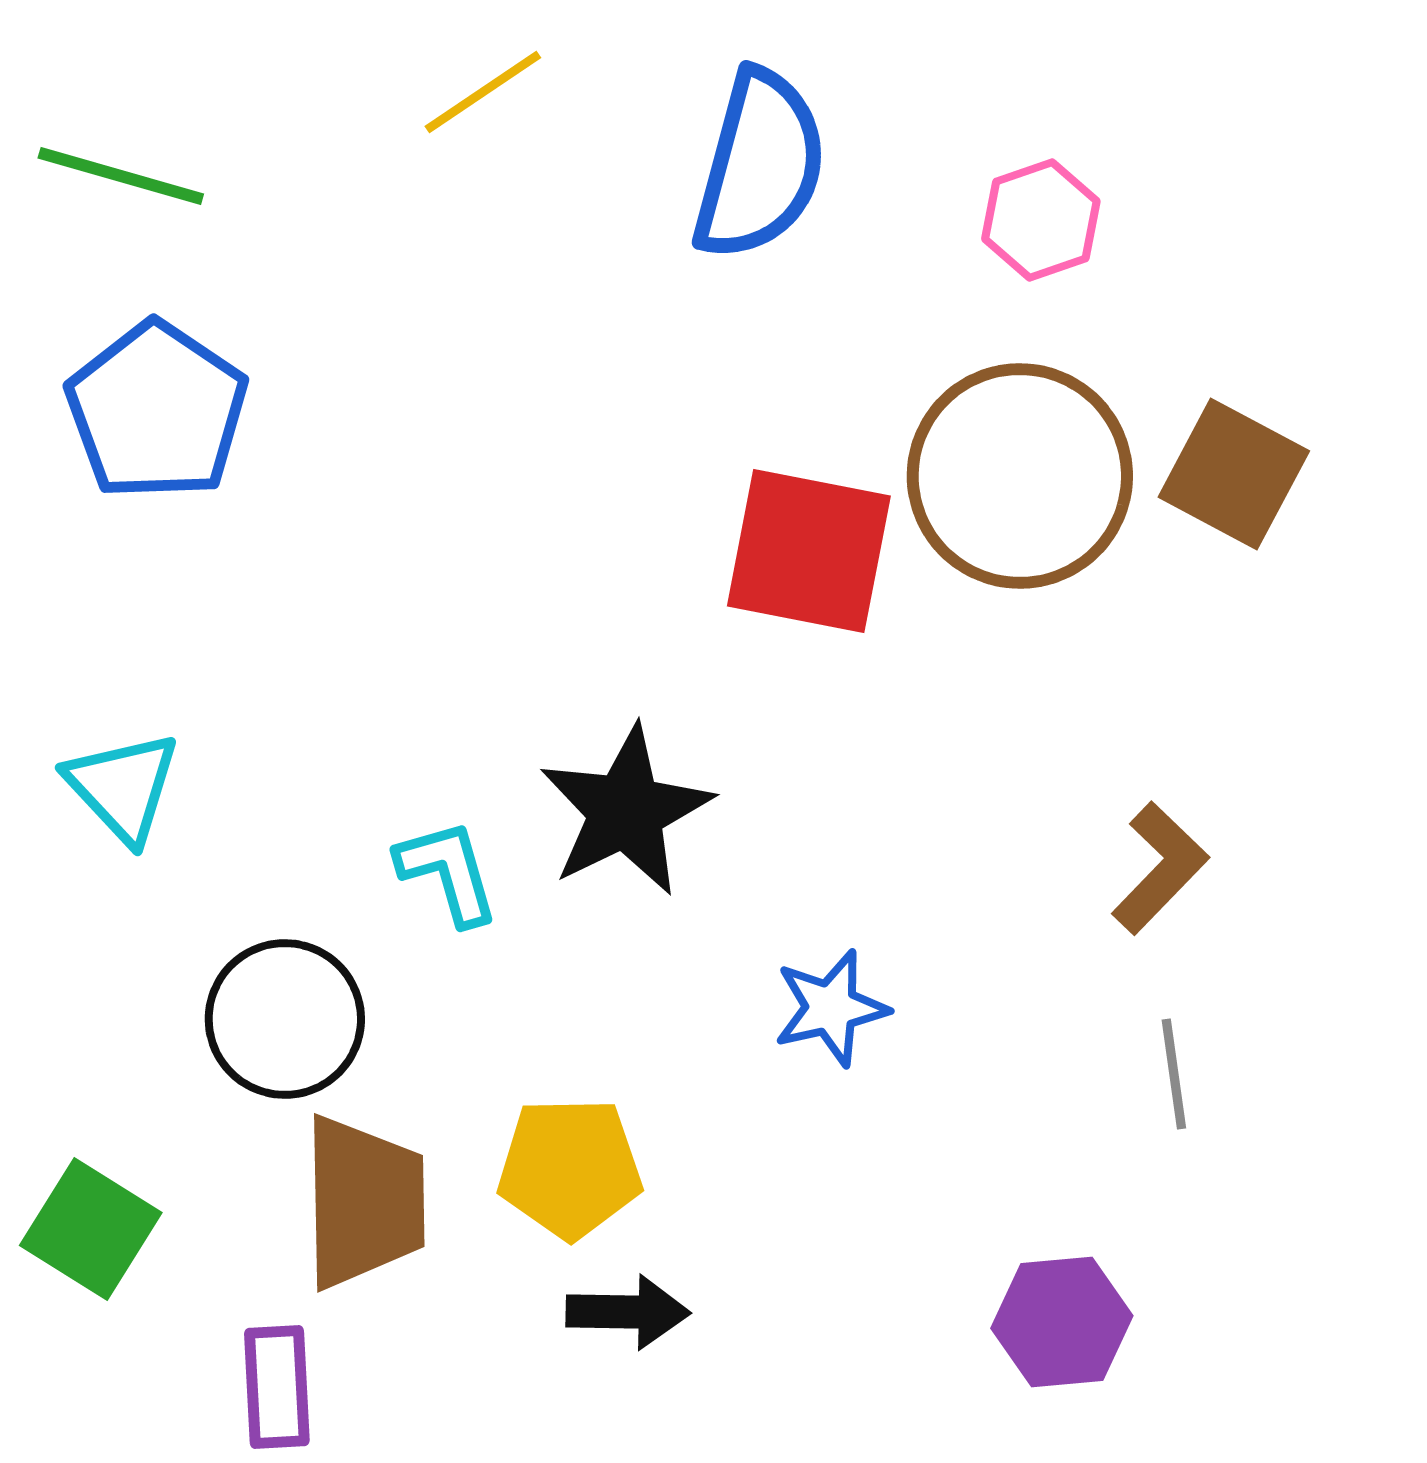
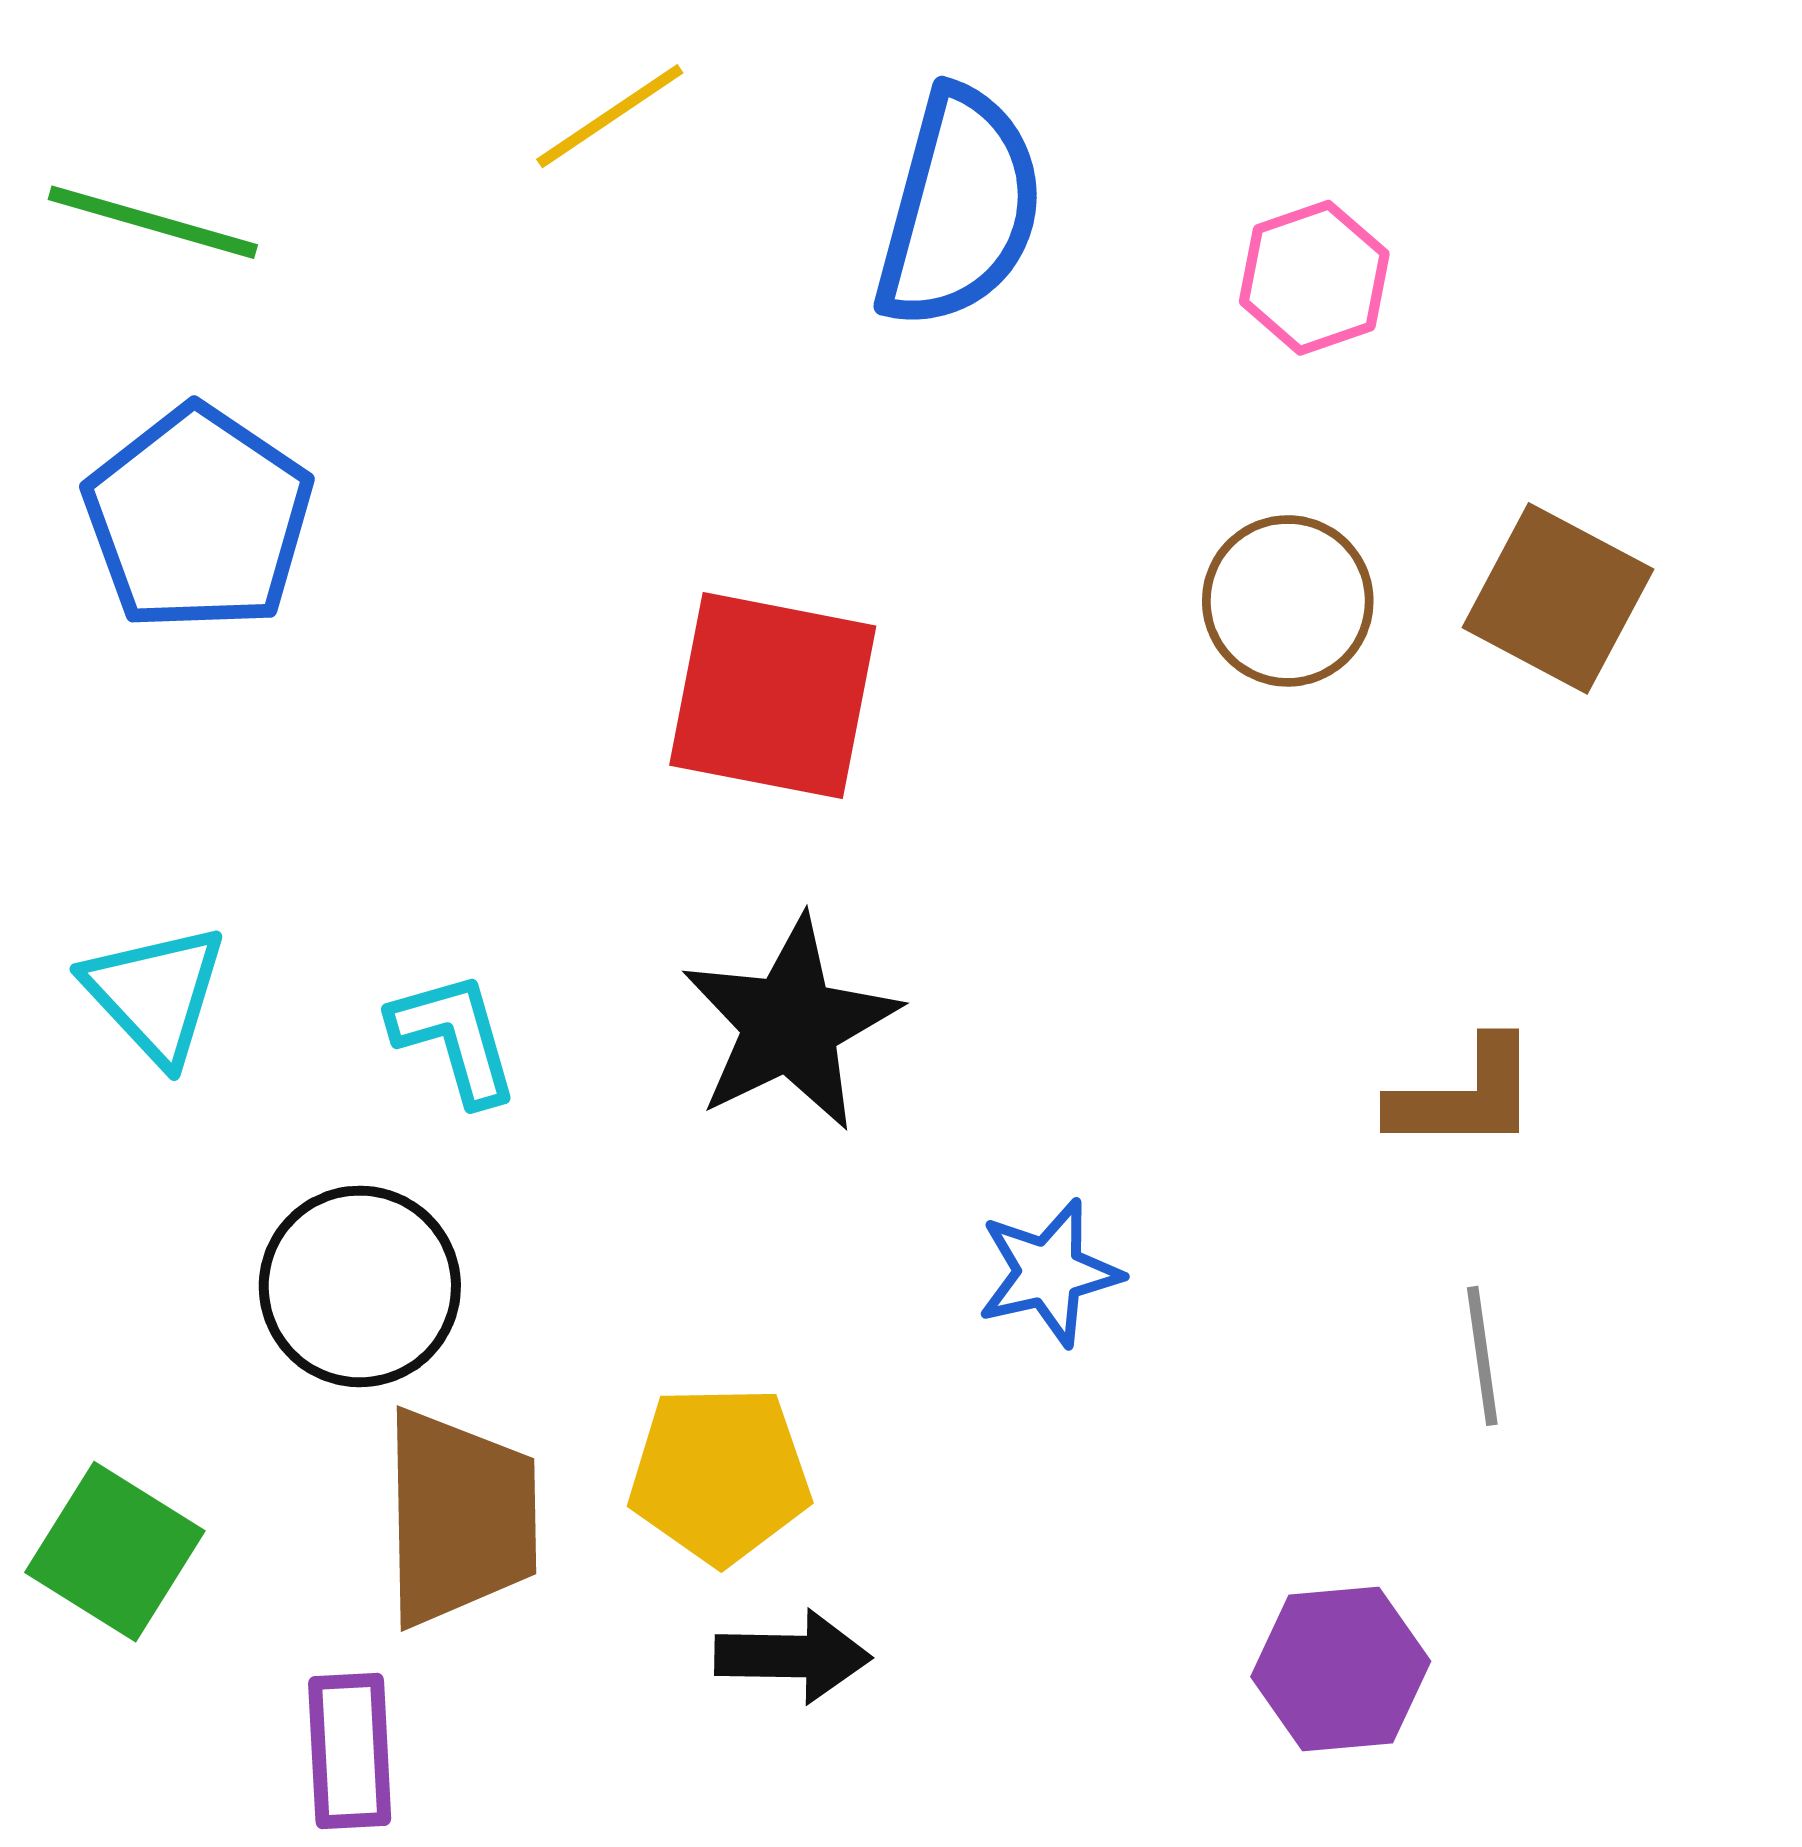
brown circle: (1020, 476) -> (1288, 601), size x0.6
red square: (809, 551) -> (773, 696), moved
brown L-shape: (1160, 868) -> (1465, 1096), turned 46
cyan L-shape: (448, 872) -> (455, 1038), moved

